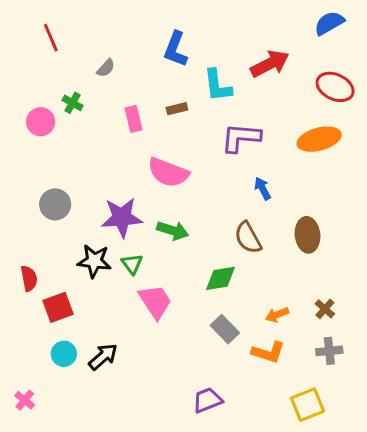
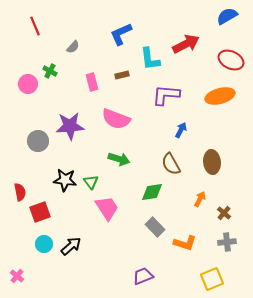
blue L-shape: (176, 49) -> (121, 34), turned 45
blue arrow: (263, 188) -> (181, 130), turned 56
purple star: (122, 217) -> (70, 126), moved
orange arrow: (277, 315) -> (200, 199), moved, turned 140

